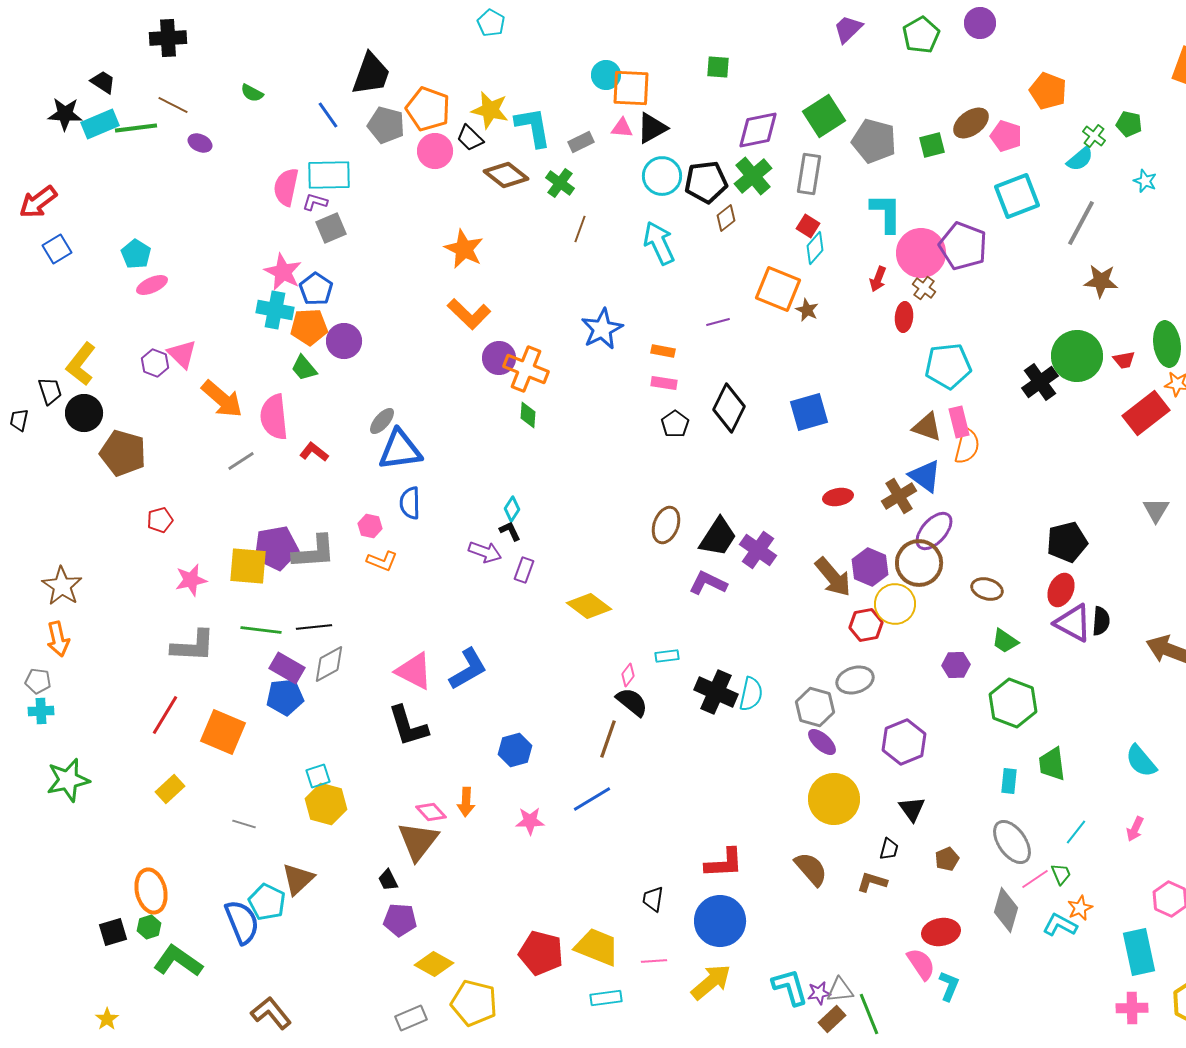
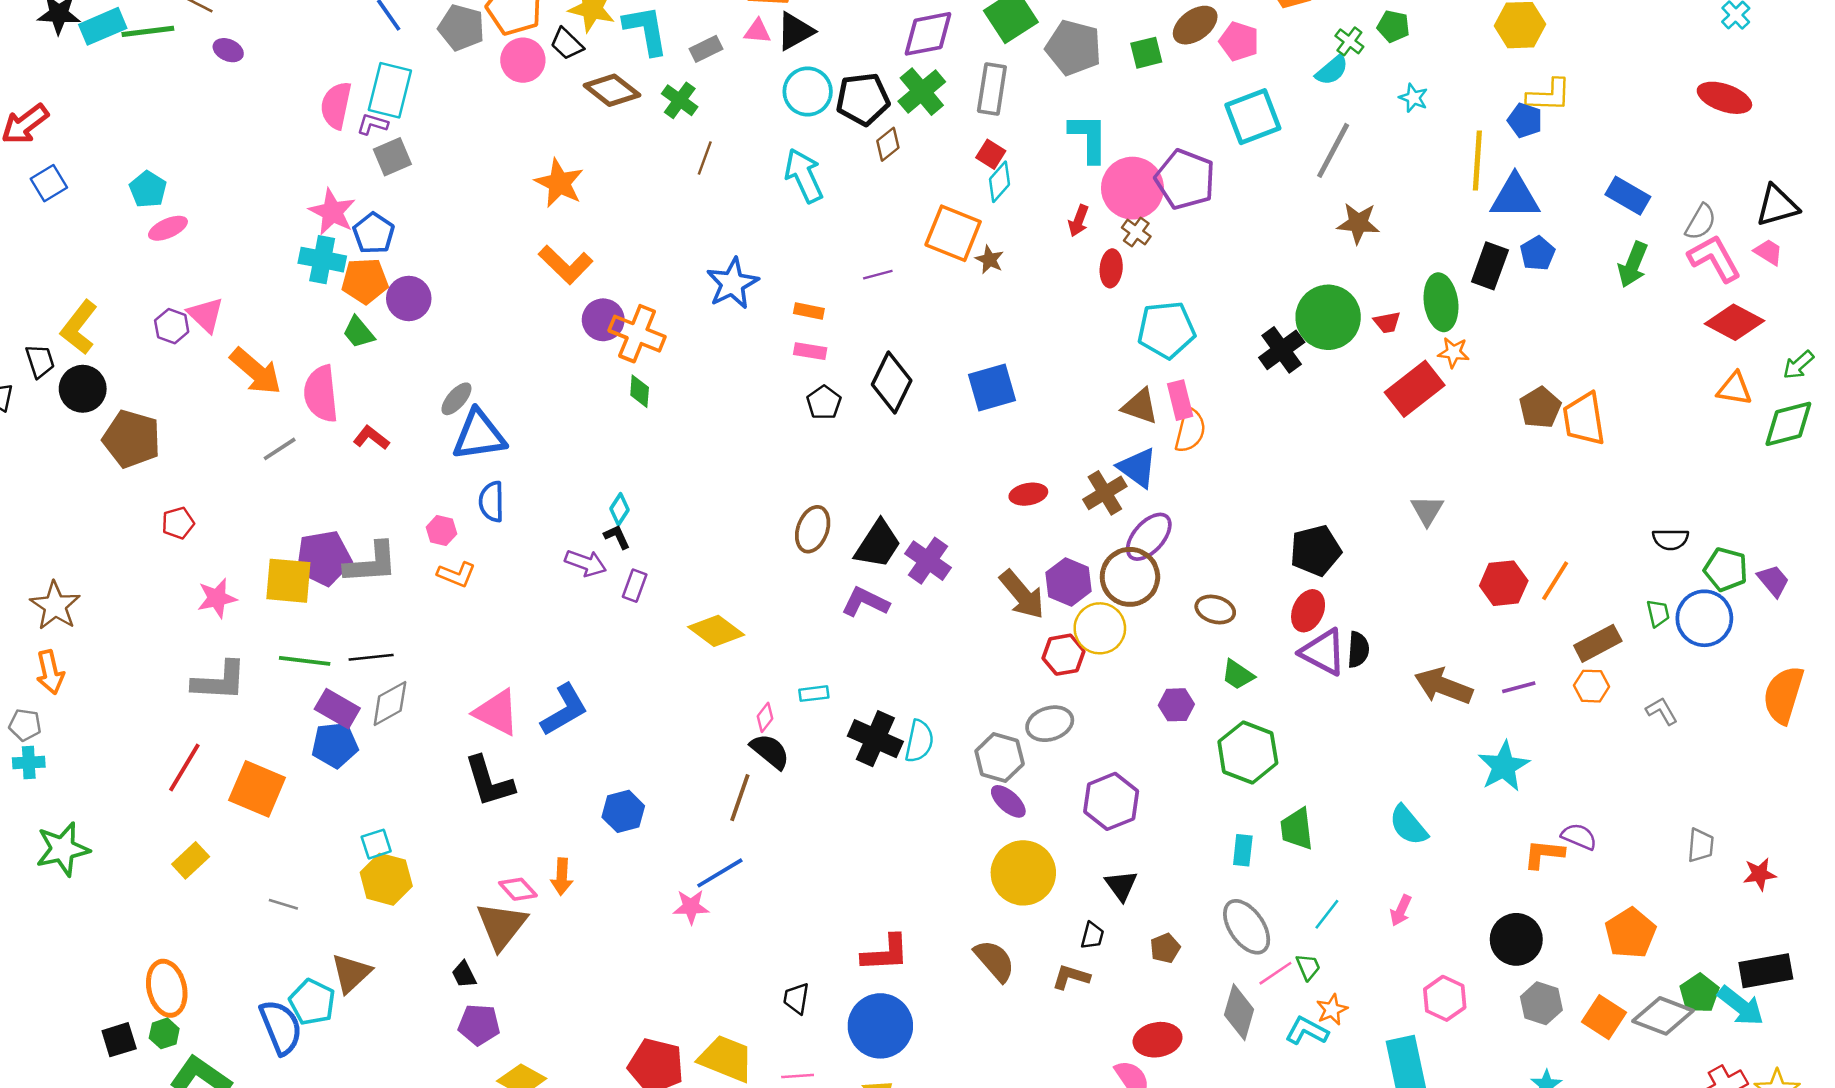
cyan rectangle: (329, 175) -> (390, 90), turned -75
pink star: (530, 821) -> (691, 907), moved

